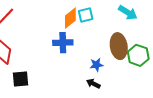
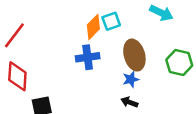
brown ellipse: (119, 46) -> (134, 55), moved

